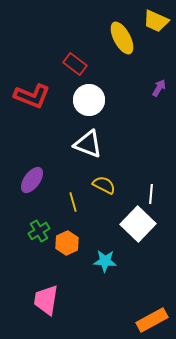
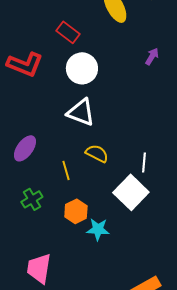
orange hexagon: (67, 243) -> (76, 211), moved

